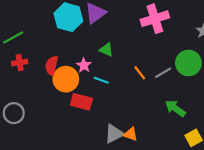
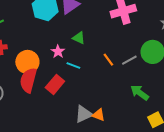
red semicircle: (52, 66) -> (28, 80), moved, size x1.4
orange circle: (66, 79) -> (27, 62), moved
red rectangle: (81, 102) -> (55, 84), turned -66

